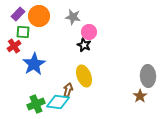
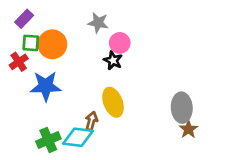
orange circle: (39, 16) -> (52, 44), moved
blue star: (34, 64) -> (46, 86), turned 30
gray ellipse: (148, 76) -> (182, 108), moved

